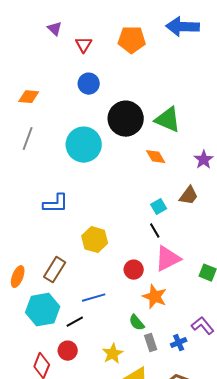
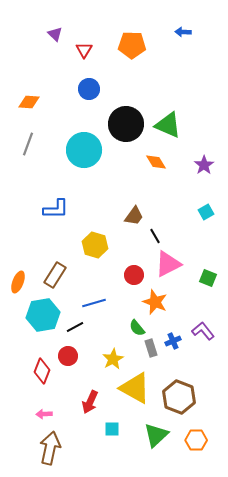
blue arrow: (183, 27) -> (183, 32), size x0.5
brown trapezoid: (189, 196) -> (134, 216), moved
cyan square: (159, 207) -> (206, 212), moved
blue cross: (179, 343) -> (173, 341), moved

